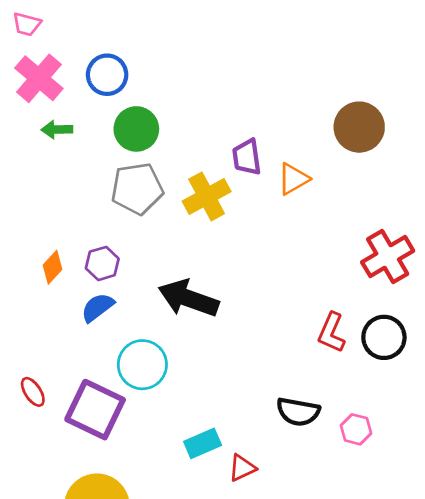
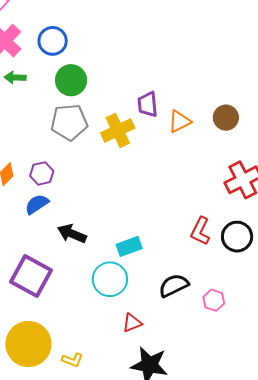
brown circle: (359, 127) -> (226, 118), moved, size x0.7
black arrow: (188, 298) -> (72, 234), moved, size x0.7
cyan circle: (142, 365) -> (110, 279), moved
black semicircle: (298, 412) -> (174, 285), turned 140
cyan rectangle: (203, 443) -> (129, 246), moved

